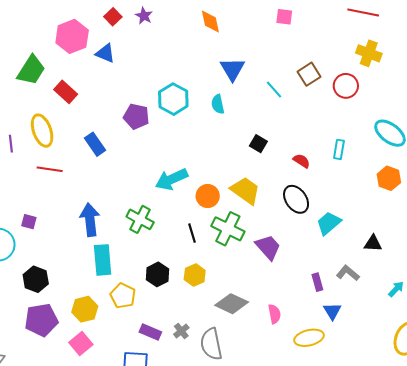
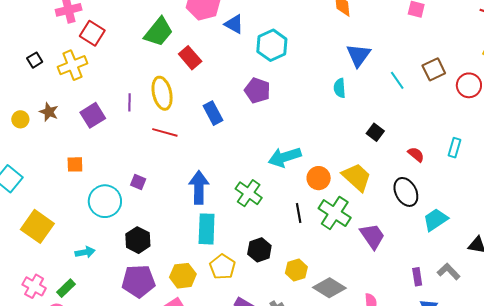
cyan hexagon: (173, 99) -> (272, 45), moved
yellow hexagon: (195, 275) -> (296, 270), moved

